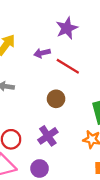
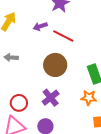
brown circle: (56, 99) -> (55, 65), size x1.5

